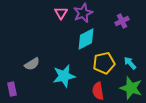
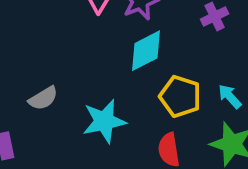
yellow pentagon: (104, 63) -> (180, 96), turned 30

